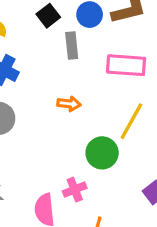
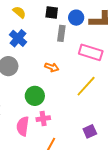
black square: (48, 16) -> (52, 12), turned 32
green circle: (102, 153) -> (35, 96), moved

